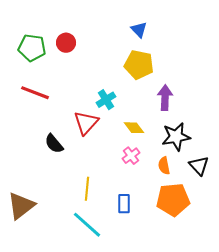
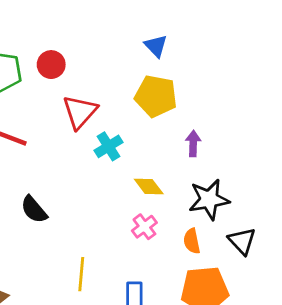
purple arrow: (165, 98) -> (193, 143), size x0.7
red triangle: (86, 123) -> (80, 112), moved

